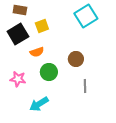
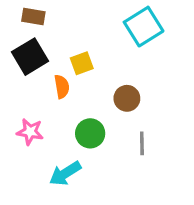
yellow square: (42, 26) -> (82, 63), moved
orange semicircle: (37, 52) -> (62, 87), turned -80
green circle: (49, 72) -> (90, 133), moved

